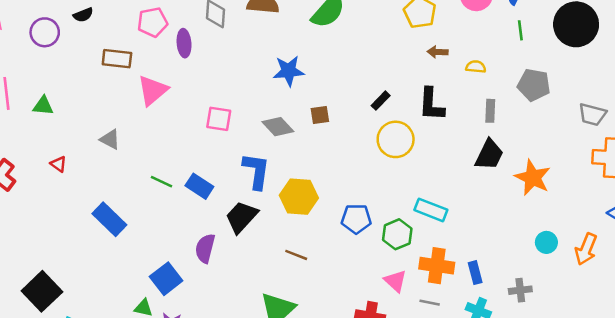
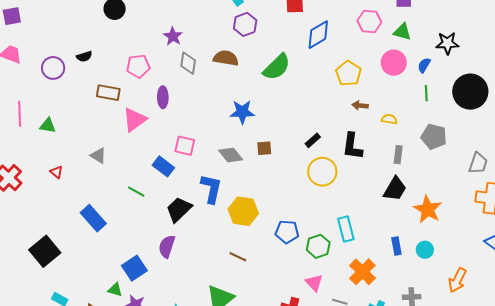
purple ellipse: (184, 43) -> (163, 97), moved
gray trapezoid: (592, 114) -> (478, 163), turned -90
blue rectangle: (199, 186) -> (163, 166), moved
cyan rectangle: (431, 210) -> (346, 229), turned 50
black trapezoid: (241, 217) -> (179, 209), moved
cyan circle: (546, 242) -> (425, 250), moved
orange arrow: (586, 249) -> (457, 280), moved
orange cross: (437, 266) -> (362, 272), moved, turned 32
blue rectangle: (475, 273) -> (396, 246), moved
black square: (42, 291) -> (45, 251), moved

